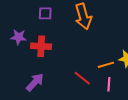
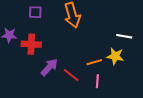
purple arrow: (35, 82) -> (49, 67), moved

